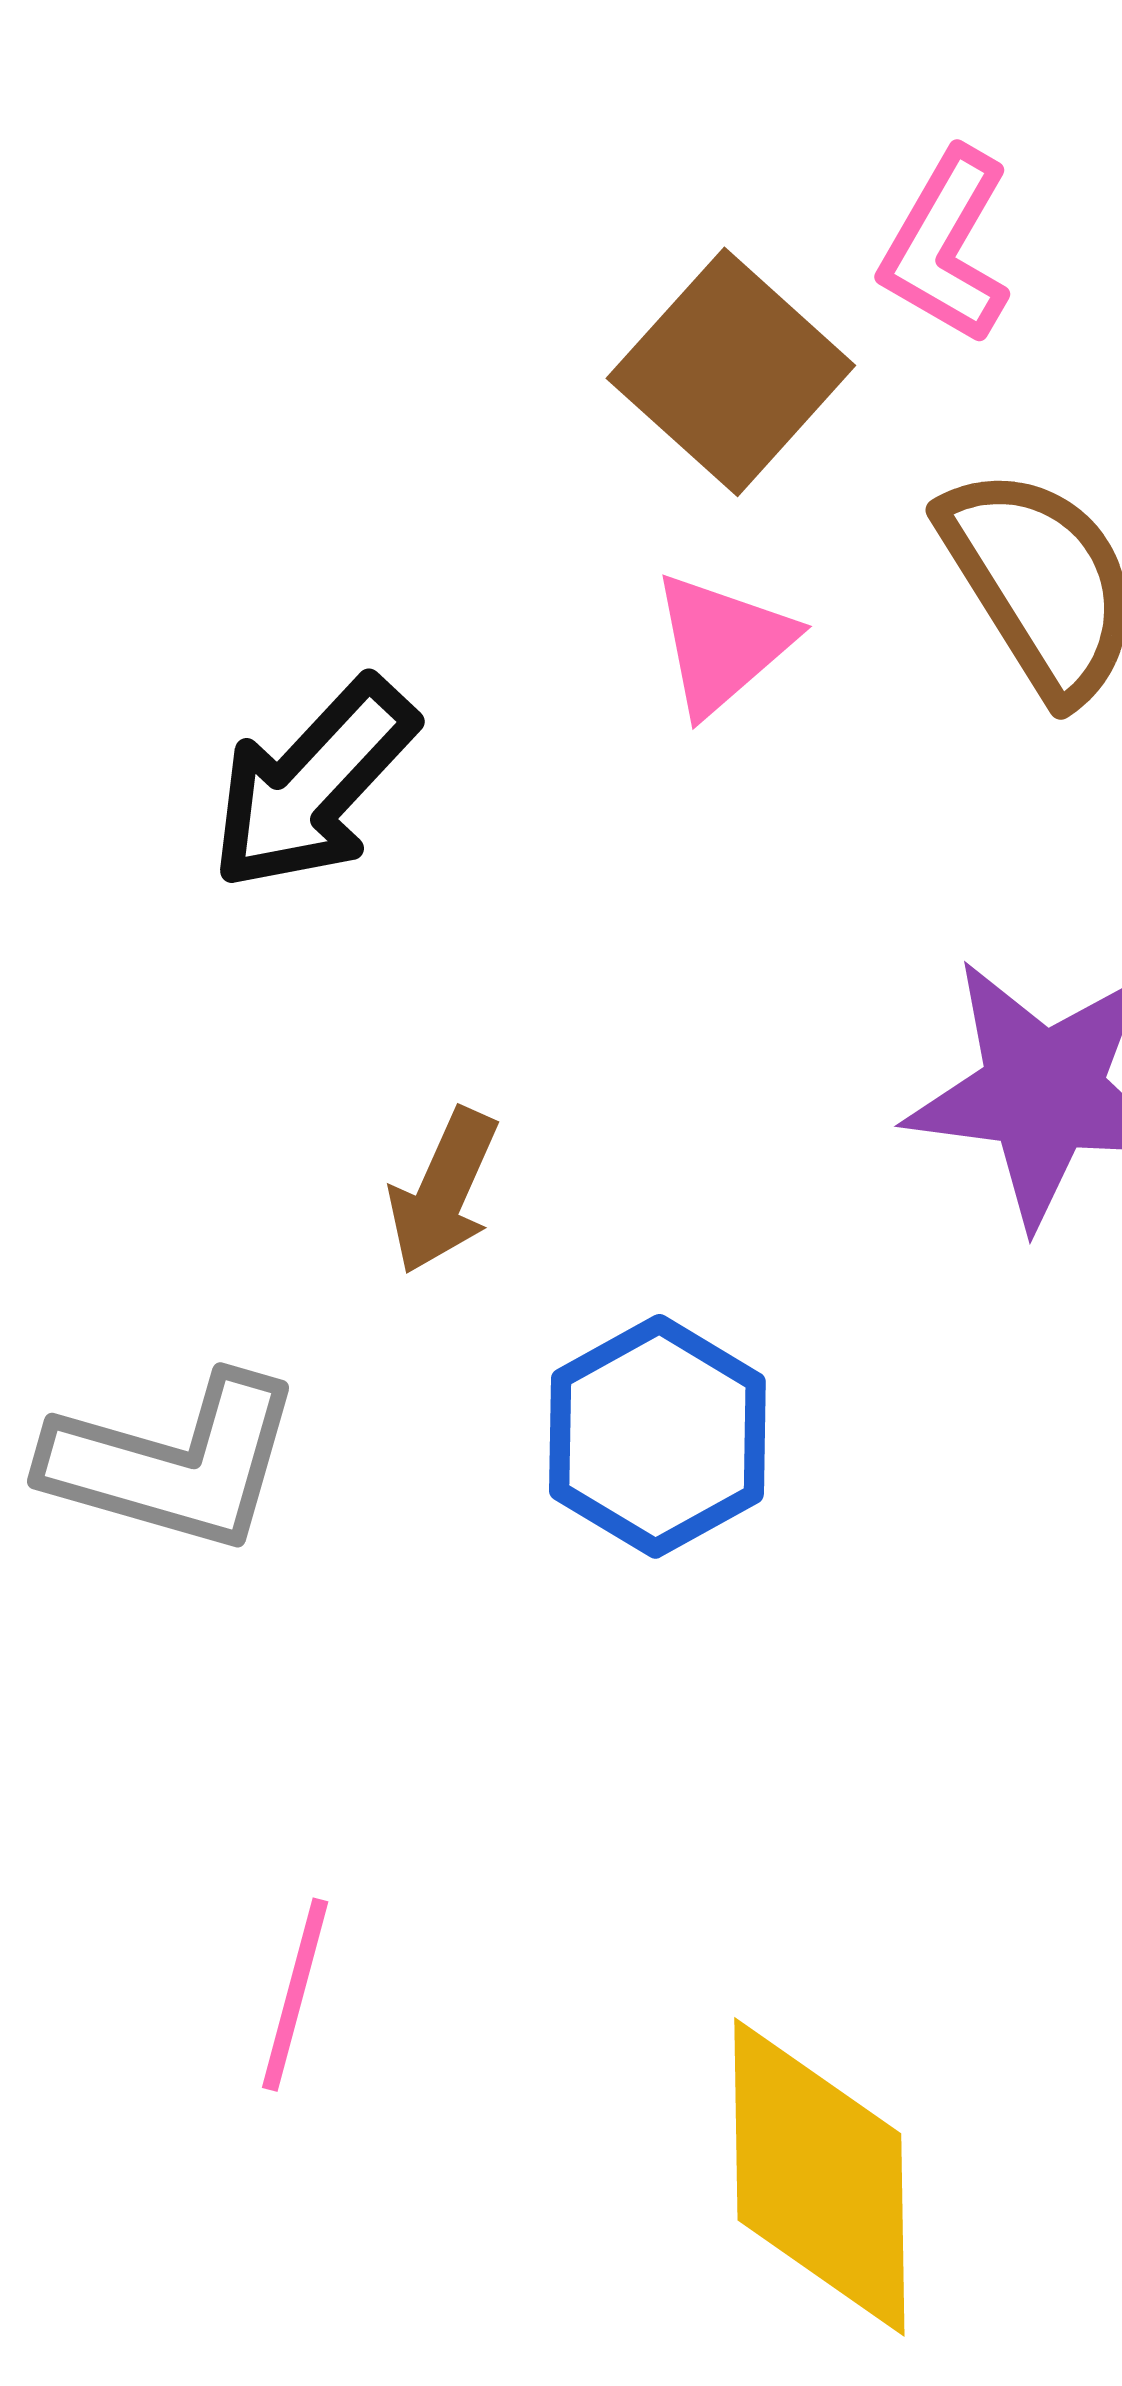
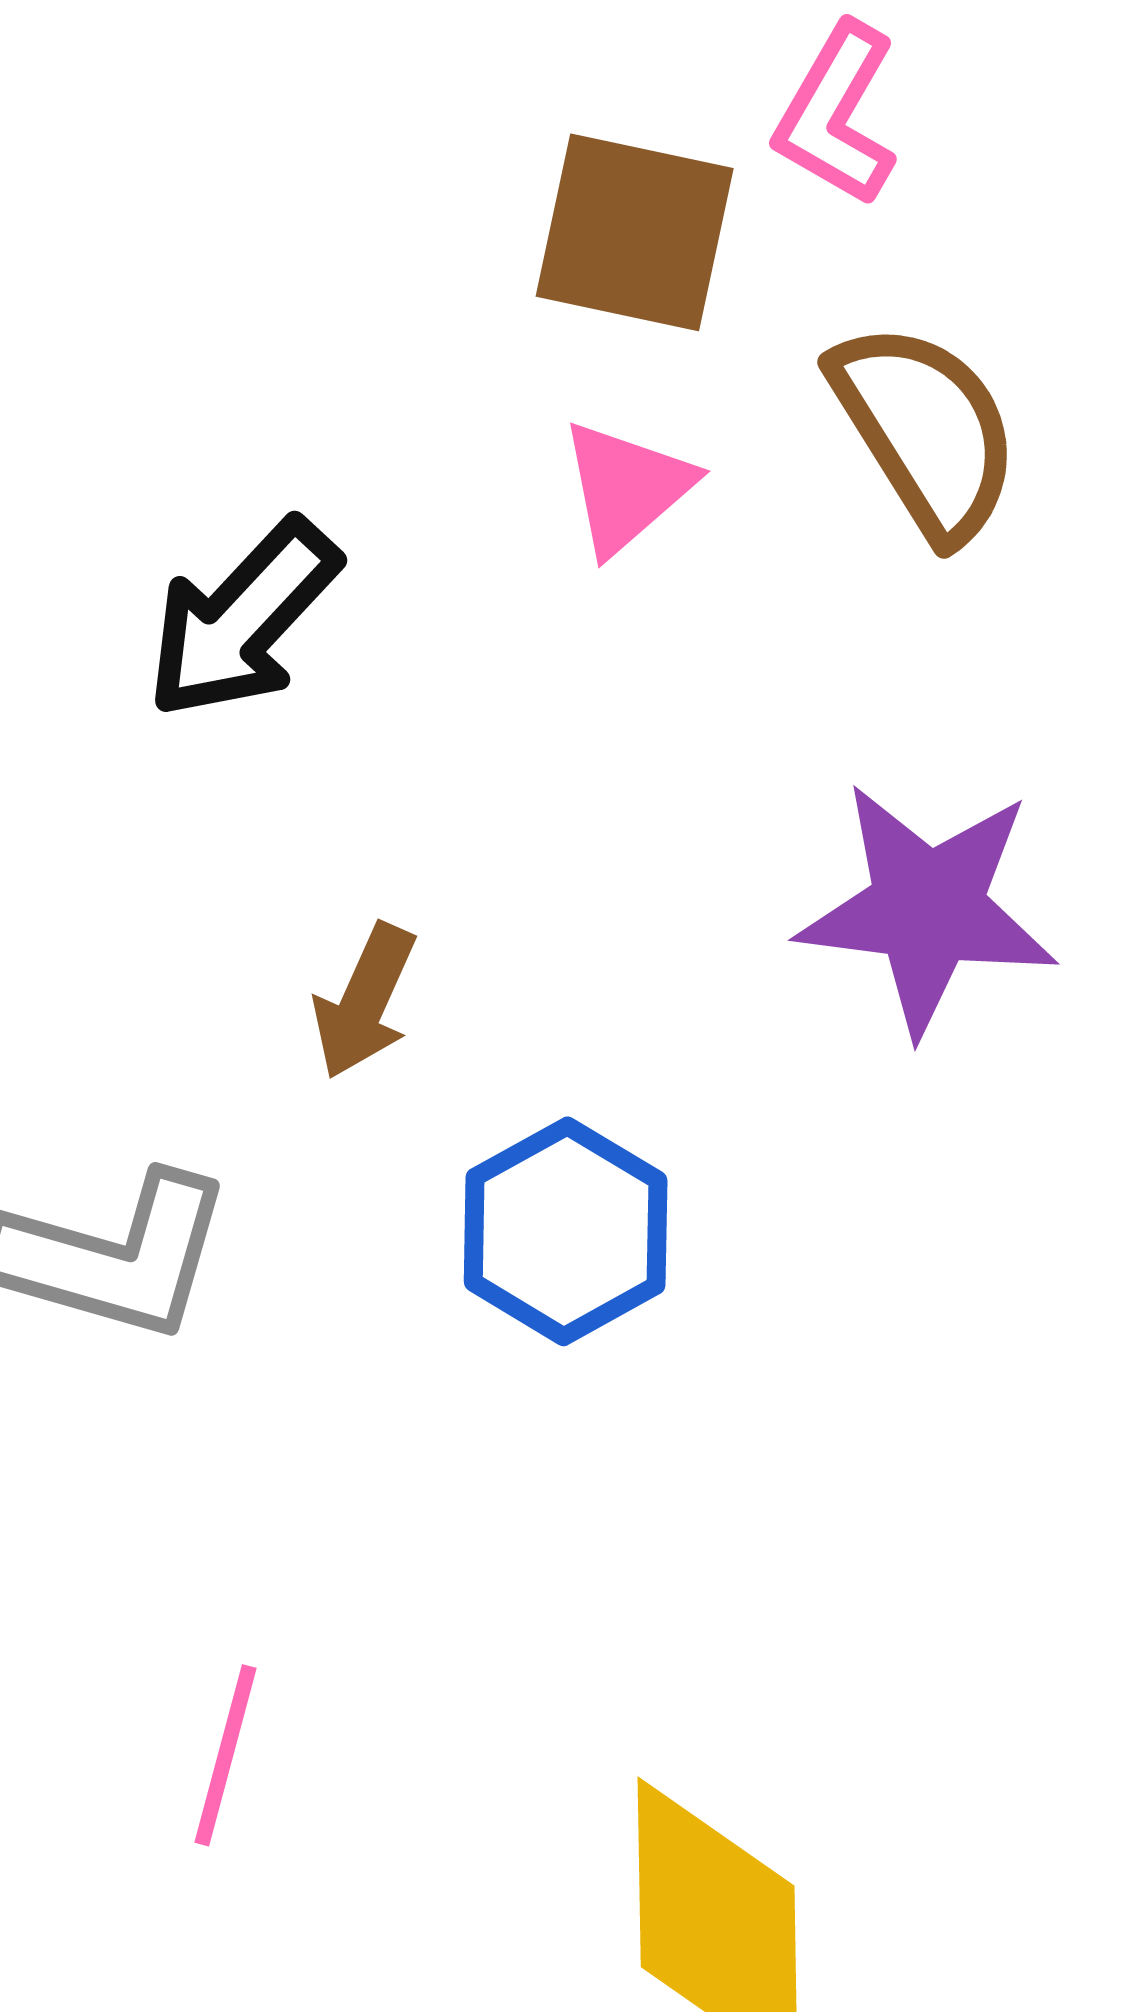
brown square: (731, 372) -> (635, 232), turned -30

